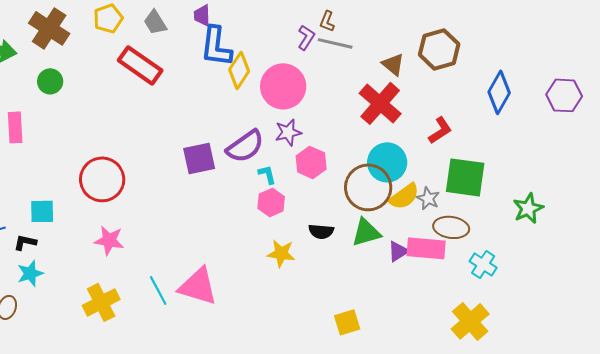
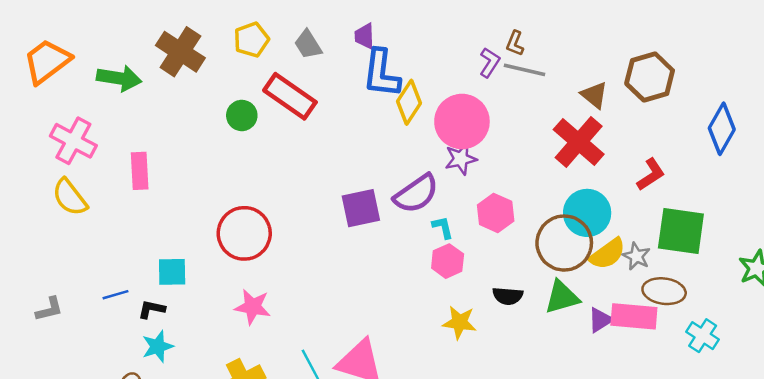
green circle: (50, 81) -> (242, 115), moved
purple star: (288, 132) -> (461, 159), moved

